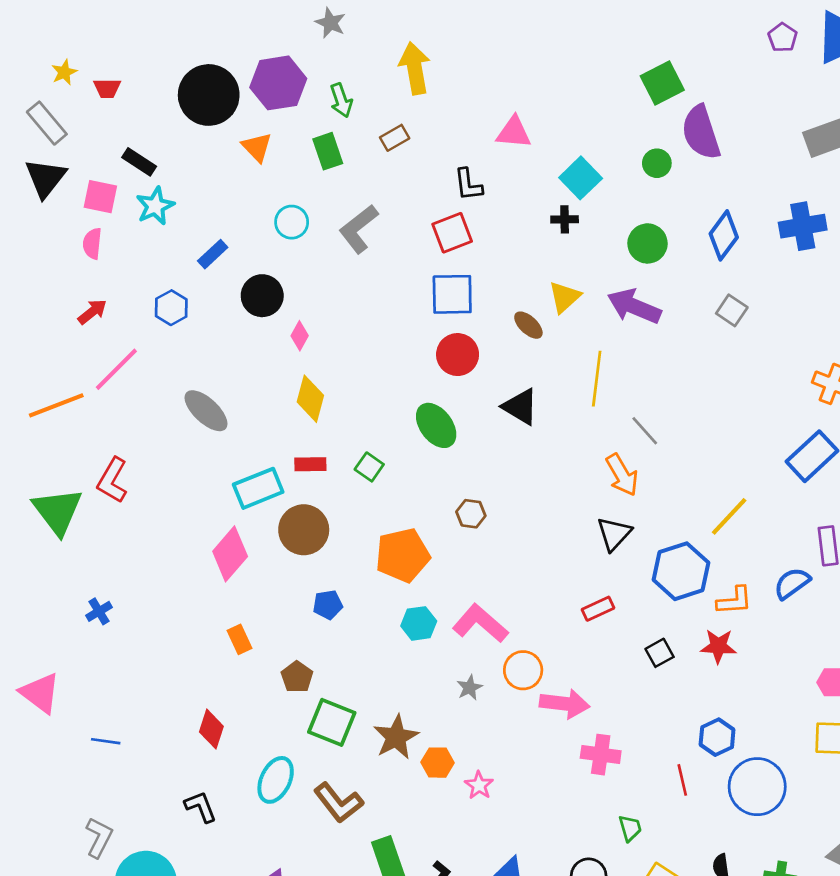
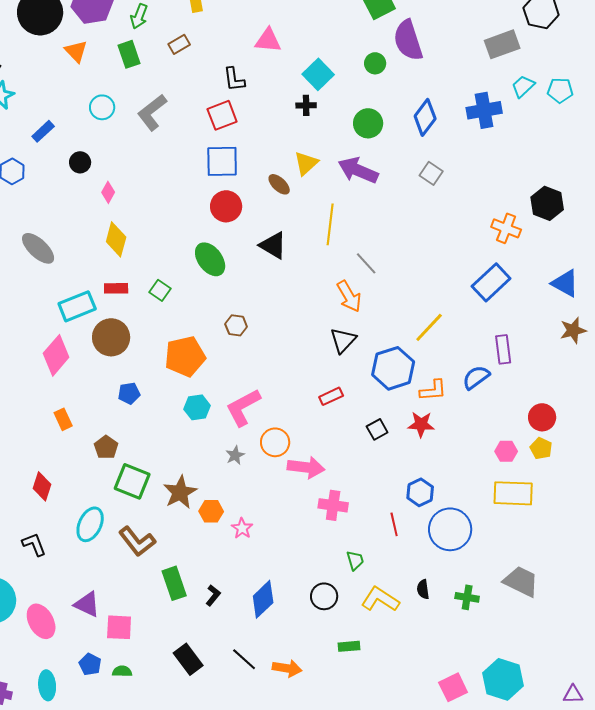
green arrow: (341, 100) -> (139, 16), turned 40
black circle: (262, 296) -> (80, 162), size x0.7
pink L-shape: (480, 623) -> (243, 407), turned -69

